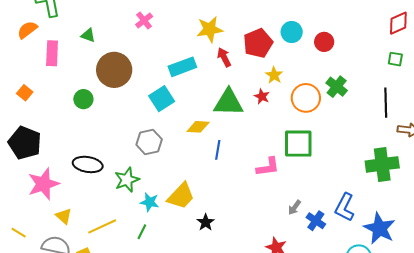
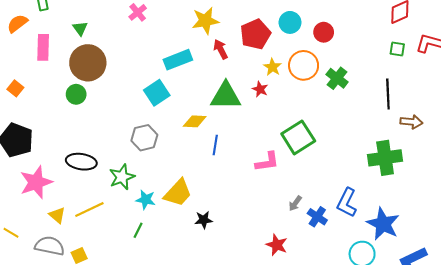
green triangle: (88, 35) -> (80, 28), turned 35
brown circle: (114, 70) -> (88, 63), moved
orange circle: (306, 98) -> (304, 65), moved
green square: (298, 144) -> (298, 137), turned -32
black star: (206, 222) -> (204, 220), turned 30
yellow line: (102, 226) -> (89, 209), moved

